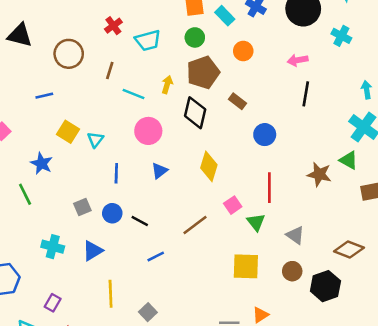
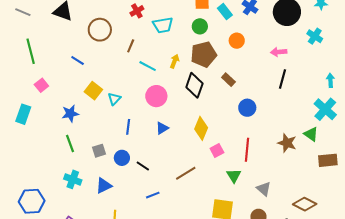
blue line: (44, 96) -> (78, 61), turned 40
blue star: (41, 163) -> (70, 113), turned 30
green line: (25, 194) -> (70, 143), moved
pink square: (233, 205) -> (217, 151), moved

